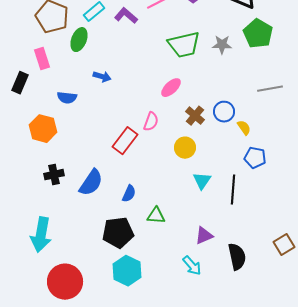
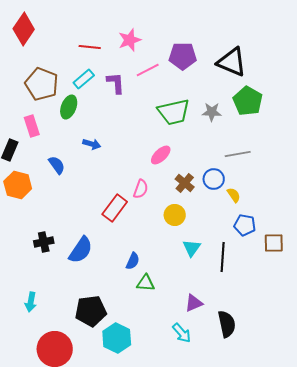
purple L-shape: (126, 16) -> (116, 83), turned 45
gray line: (270, 89) -> (238, 154), moved
blue semicircle: (67, 98) -> (57, 165), turned -132
orange hexagon: (43, 129) -> (18, 185), moved
blue semicircle: (129, 194) -> (133, 261), moved
black pentagon: (118, 233) -> (91, 311), moved
cyan arrow: (41, 235) -> (31, 302), size x0.6
brown square: (284, 245) -> (274, 243), moved, turned 30

